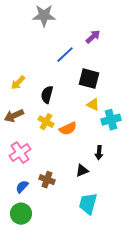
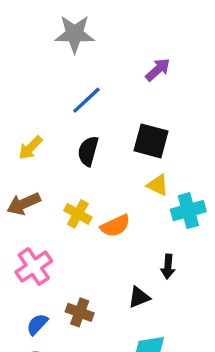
blue line: (65, 55) -> (86, 100), moved
black semicircle: (47, 95) -> (88, 151), moved

